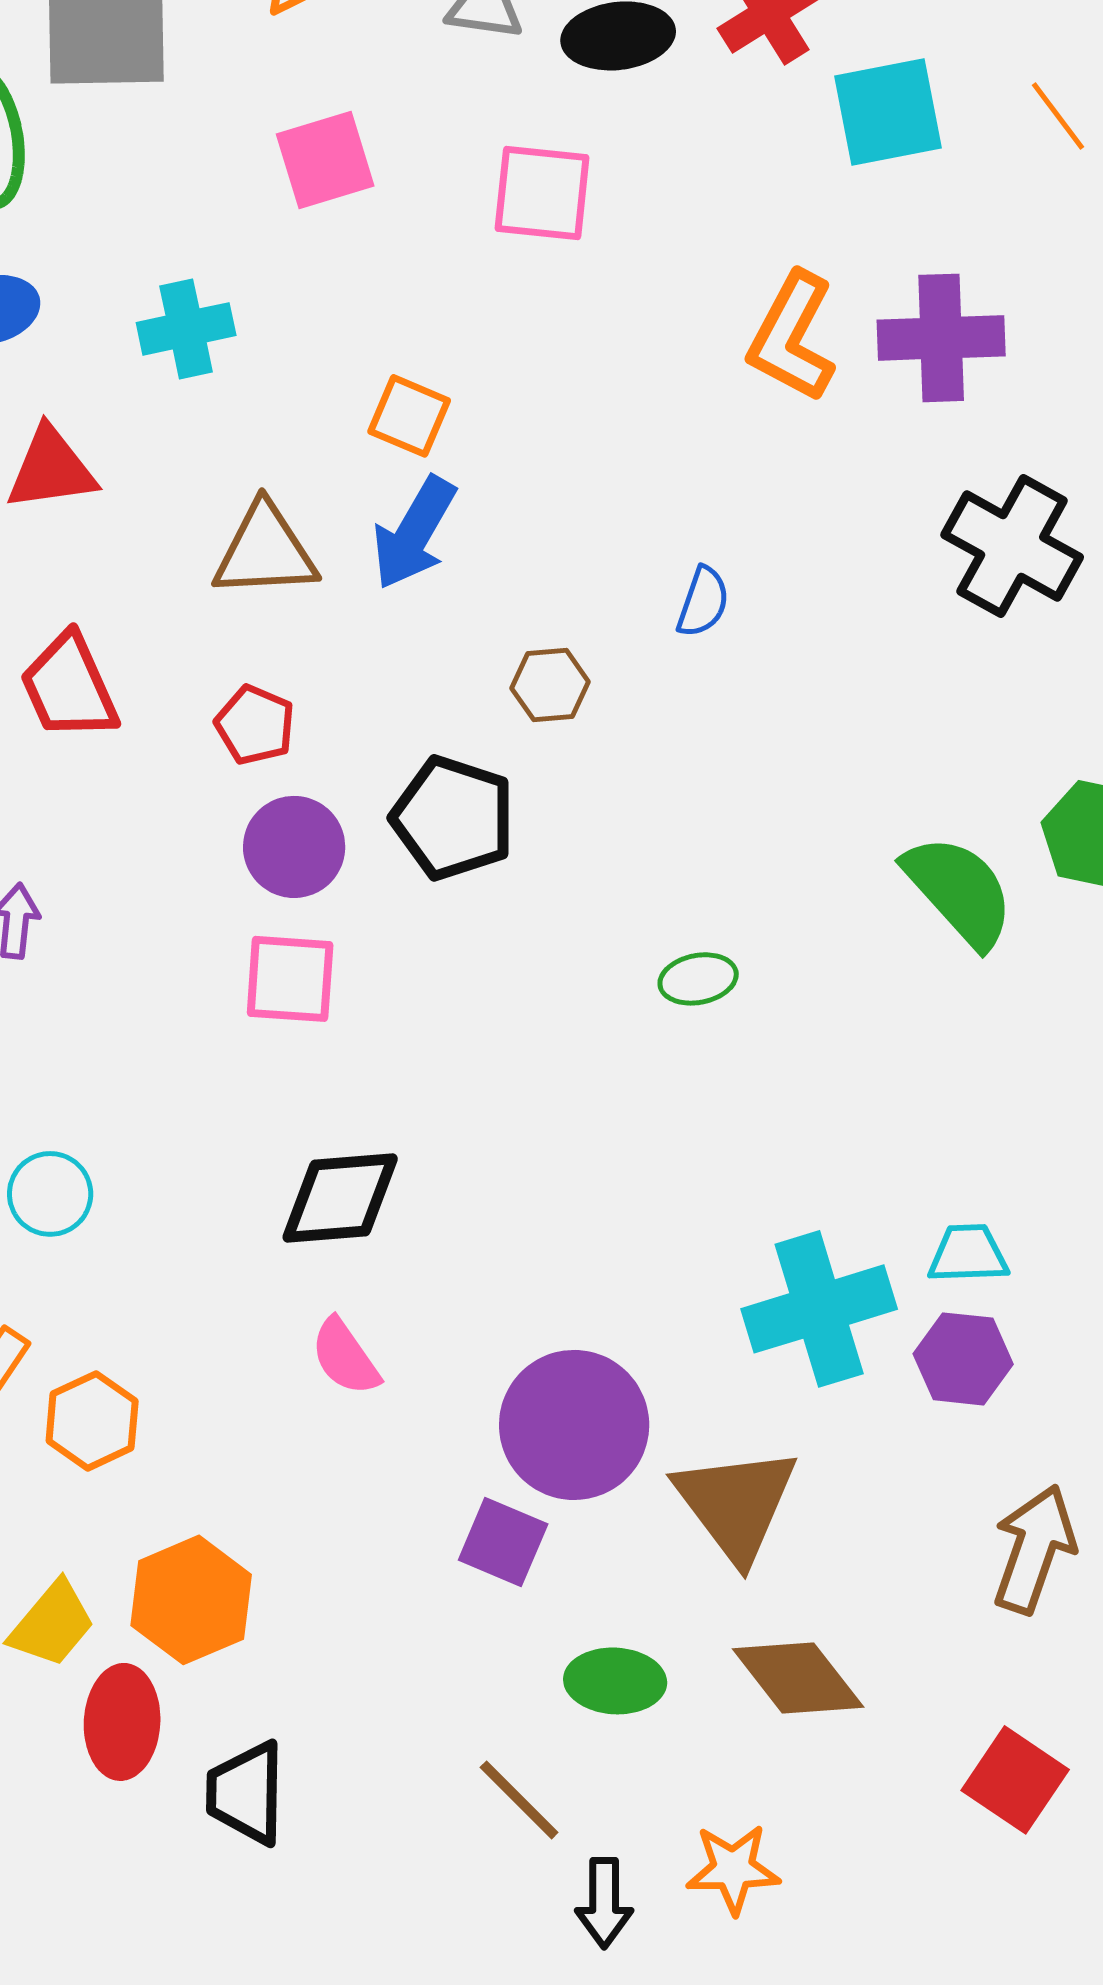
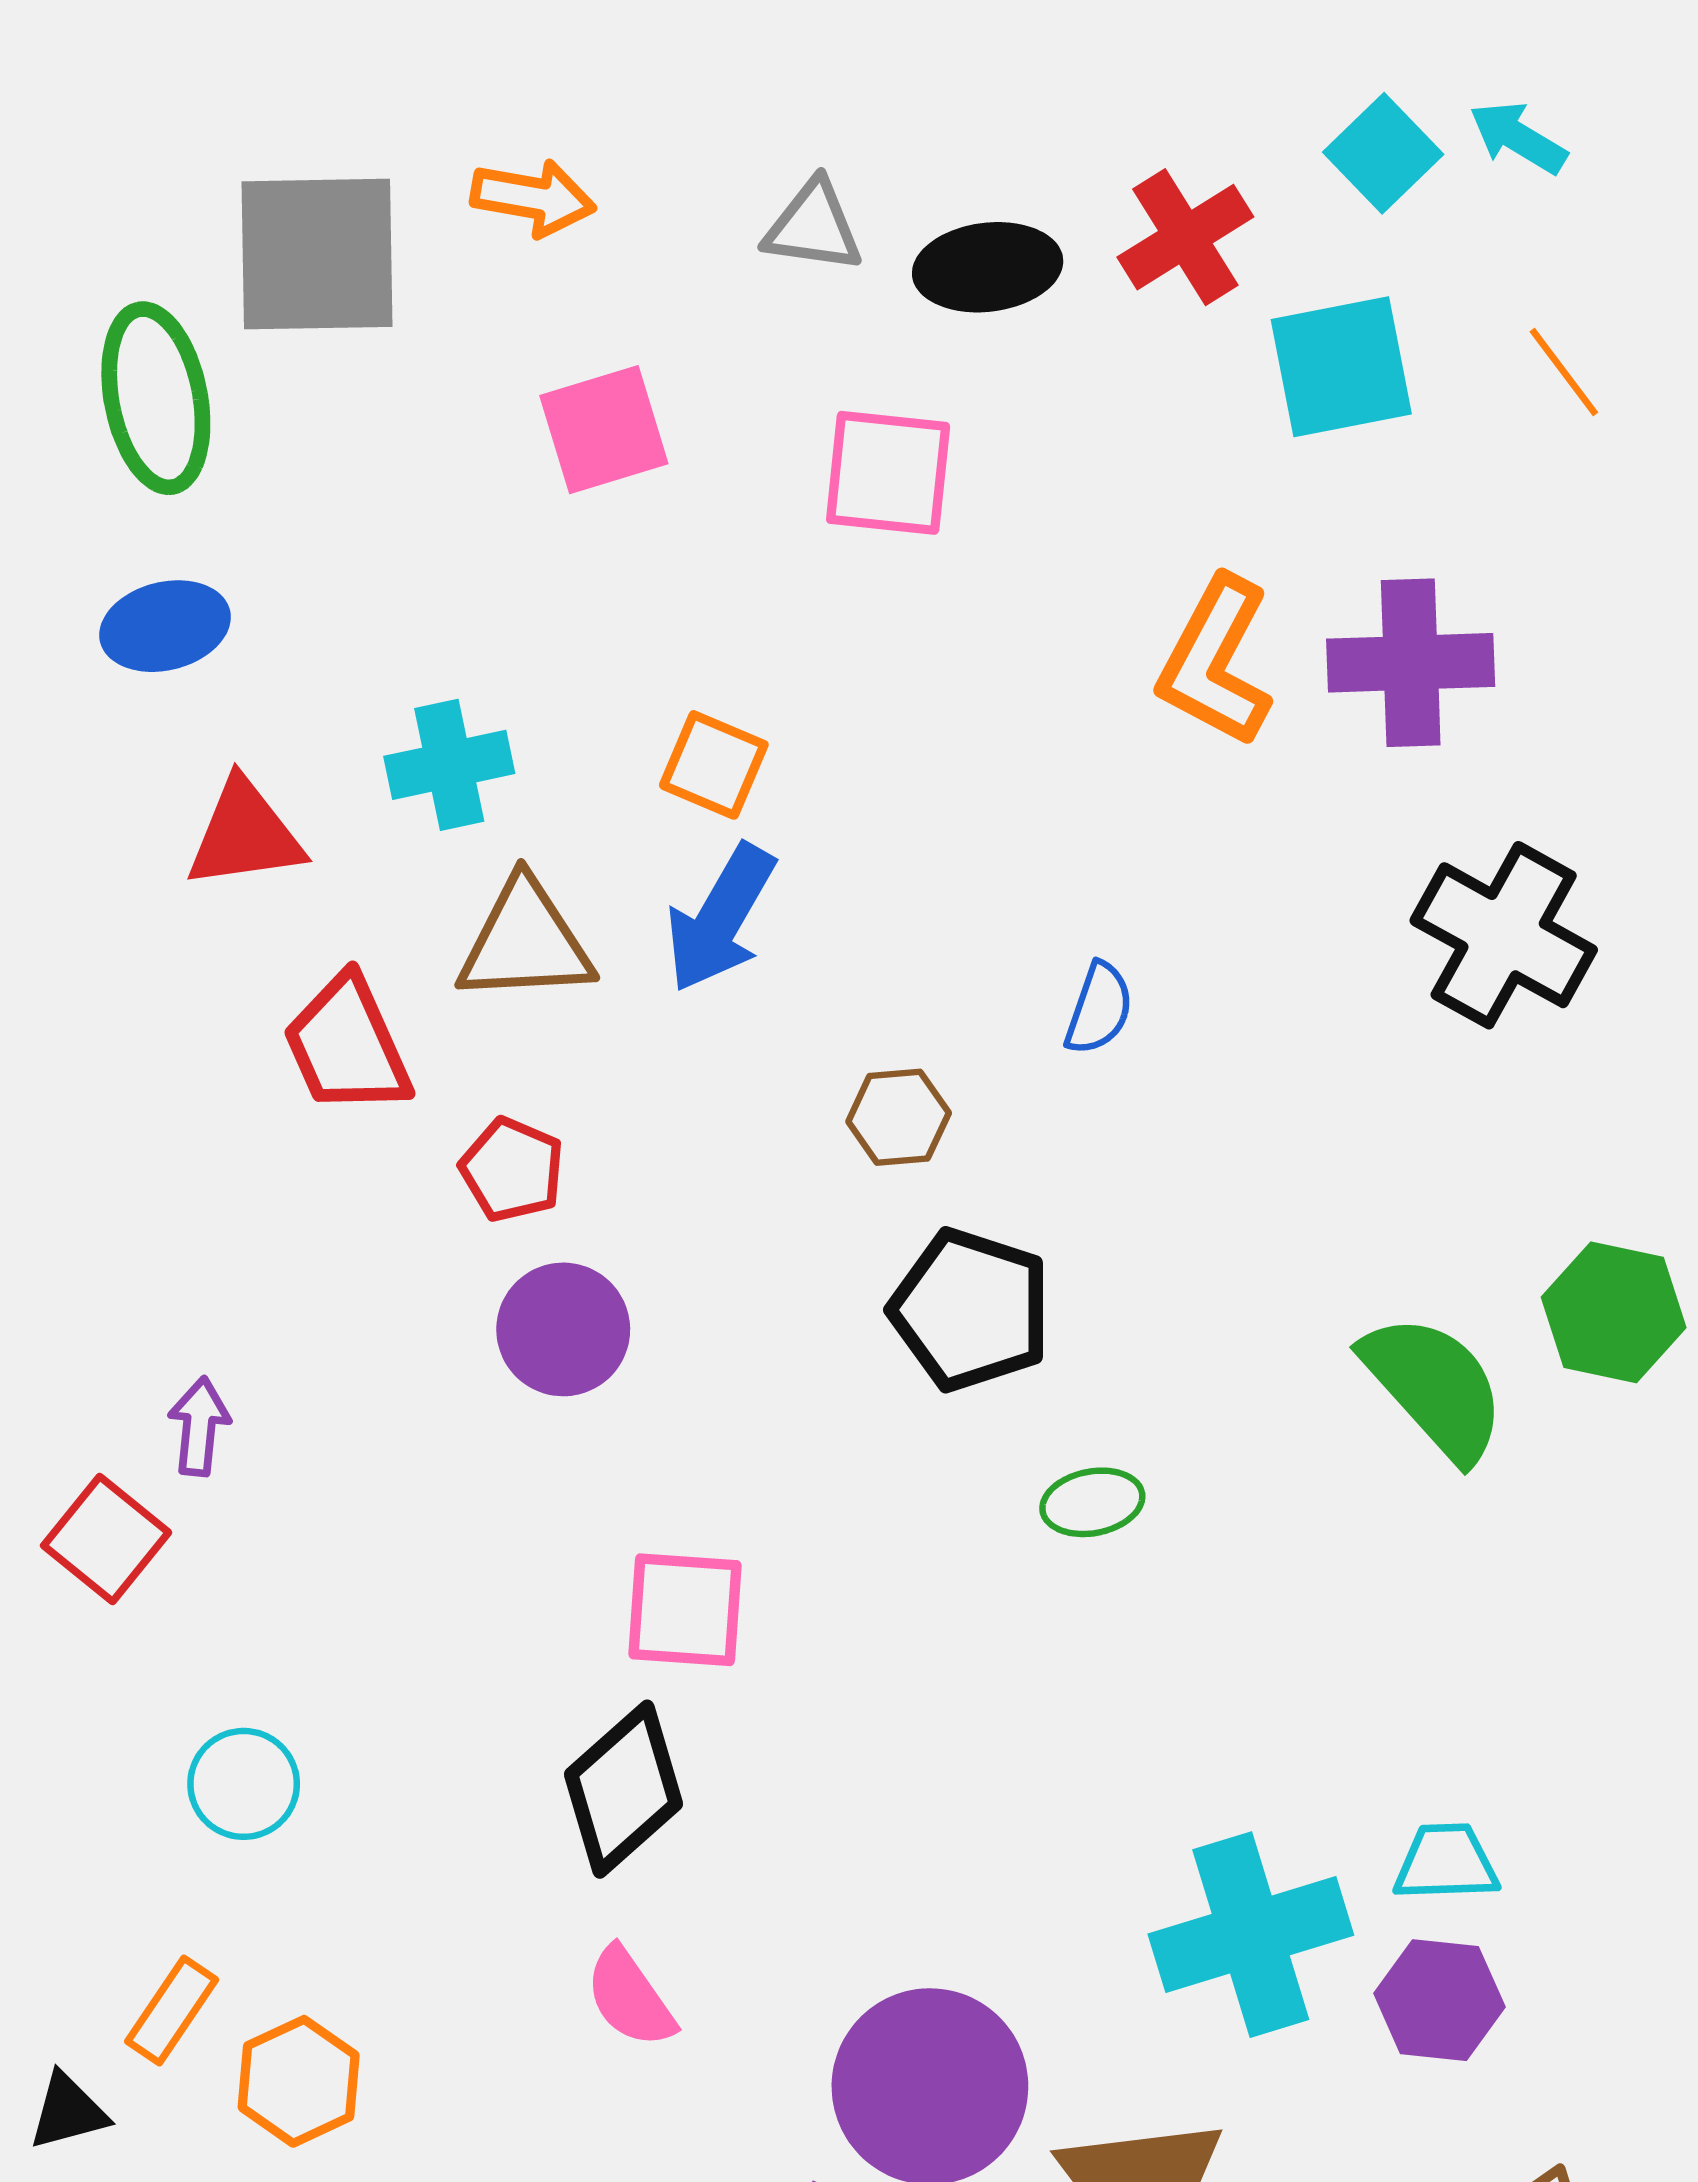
cyan cross: (186, 329) -> (449, 765), moved
red trapezoid: (69, 687) -> (347, 1045), moved
black pentagon: (453, 818) -> (971, 1310), moved
pink square: (290, 979) -> (685, 1610), moved
black diamond: (340, 1198) -> (623, 1789), turned -37

